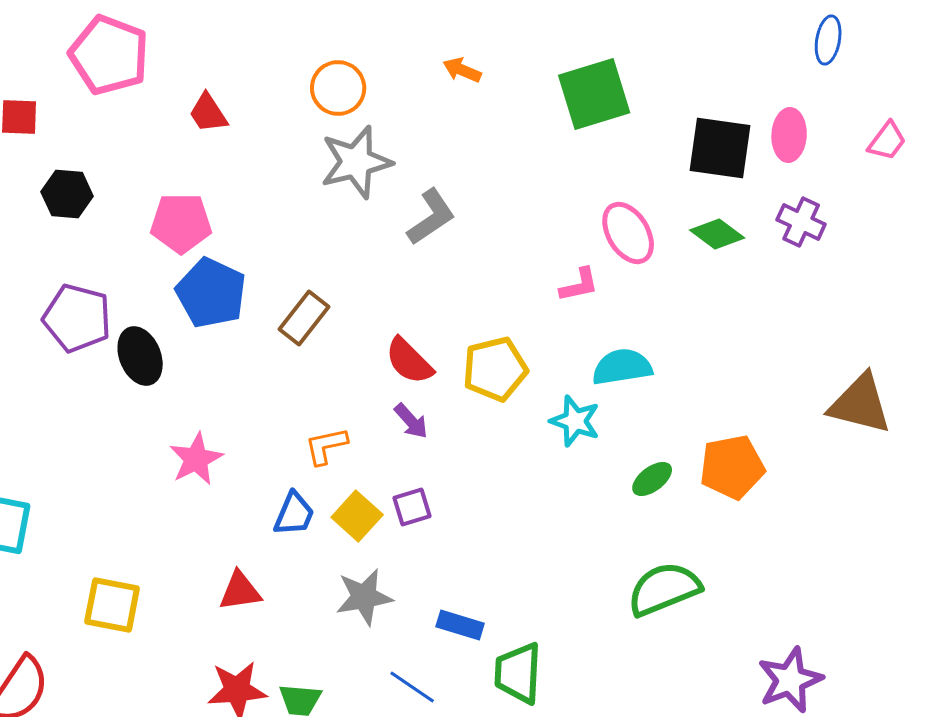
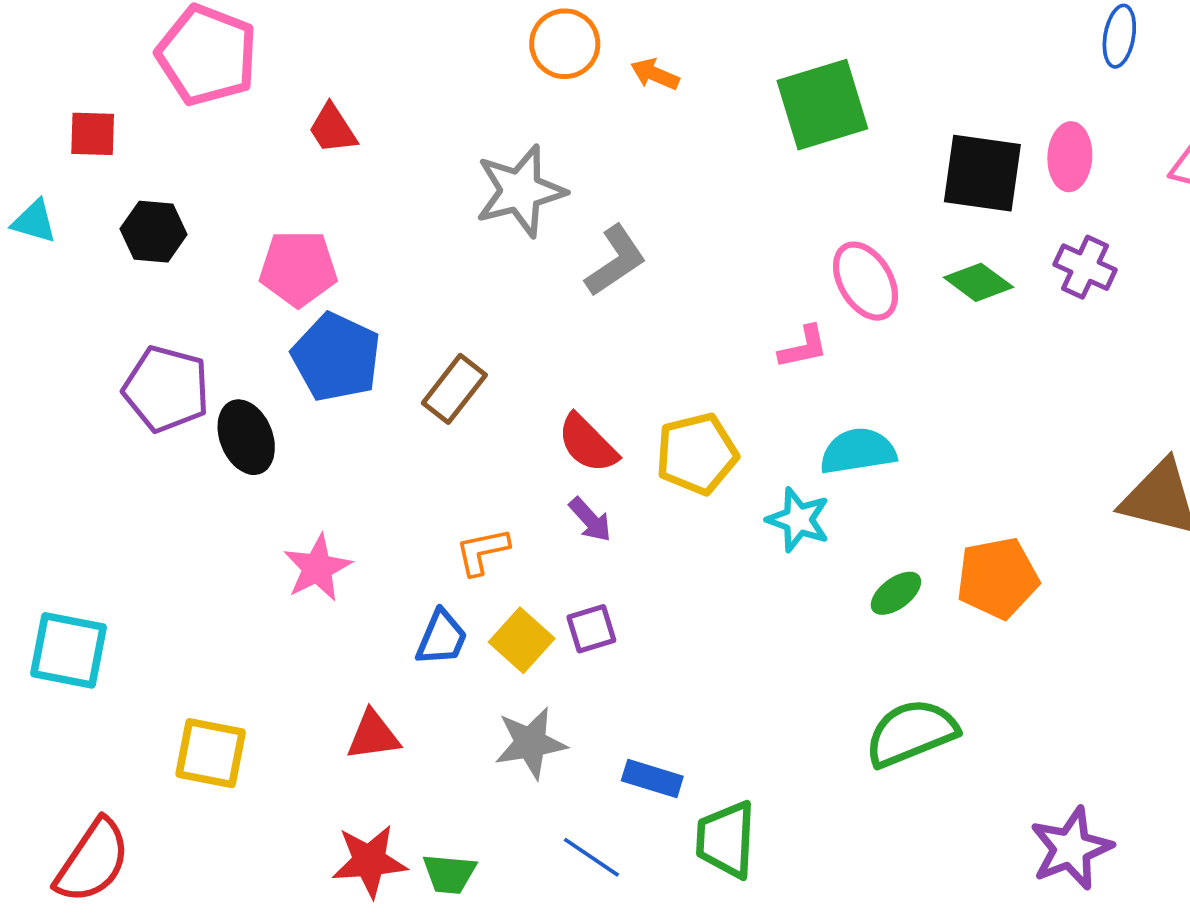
orange circle: (338, 88) -> (565, 44), moved

